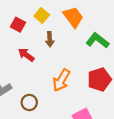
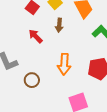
orange arrow: (61, 80) -> (64, 64), turned -35

